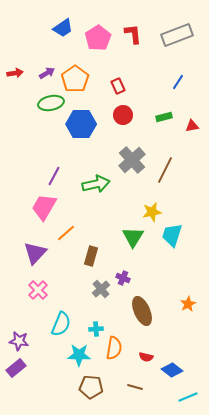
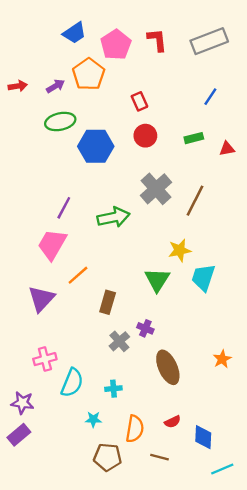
orange pentagon: (75, 79) -> (89, 74), moved
pink cross: (38, 290) -> (45, 359), moved, turned 30
orange semicircle: (114, 348) -> (135, 429), moved
cyan star: (79, 355) -> (93, 419), size x0.6
red semicircle: (146, 357) -> (173, 422), turned -40
blue diamond: (172, 370) -> (203, 437), turned 55

